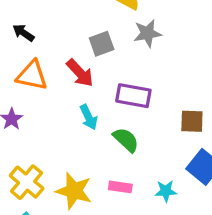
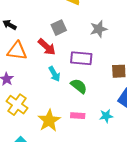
gray star: (147, 33) -> (99, 29), moved
yellow cross: (27, 182) -> (17, 105), moved
yellow star: (74, 191) -> (49, 120), turned 30

